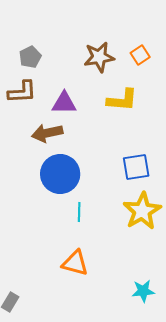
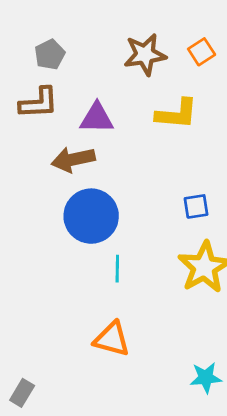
blue square: (136, 167) -> (196, 206), size x0.7

